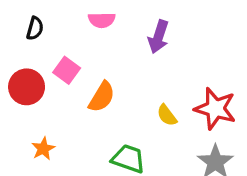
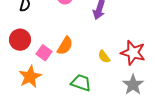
pink square: (67, 70) -> (44, 53), moved
orange star: (43, 149) -> (30, 77), size x1.6

